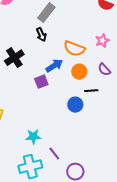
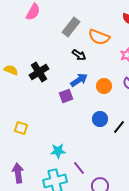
black arrow: (41, 35) -> (79, 55), moved, turned -32
orange semicircle: (74, 49) -> (99, 37), moved
black line: (91, 91) -> (119, 127), moved, turned -48

